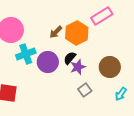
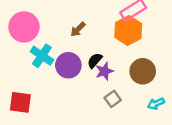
orange hexagon: (77, 33) -> (128, 31), moved
cyan cross: (26, 54) -> (42, 56), turned -36
cyan arrow: (121, 94) -> (156, 104), turned 32

